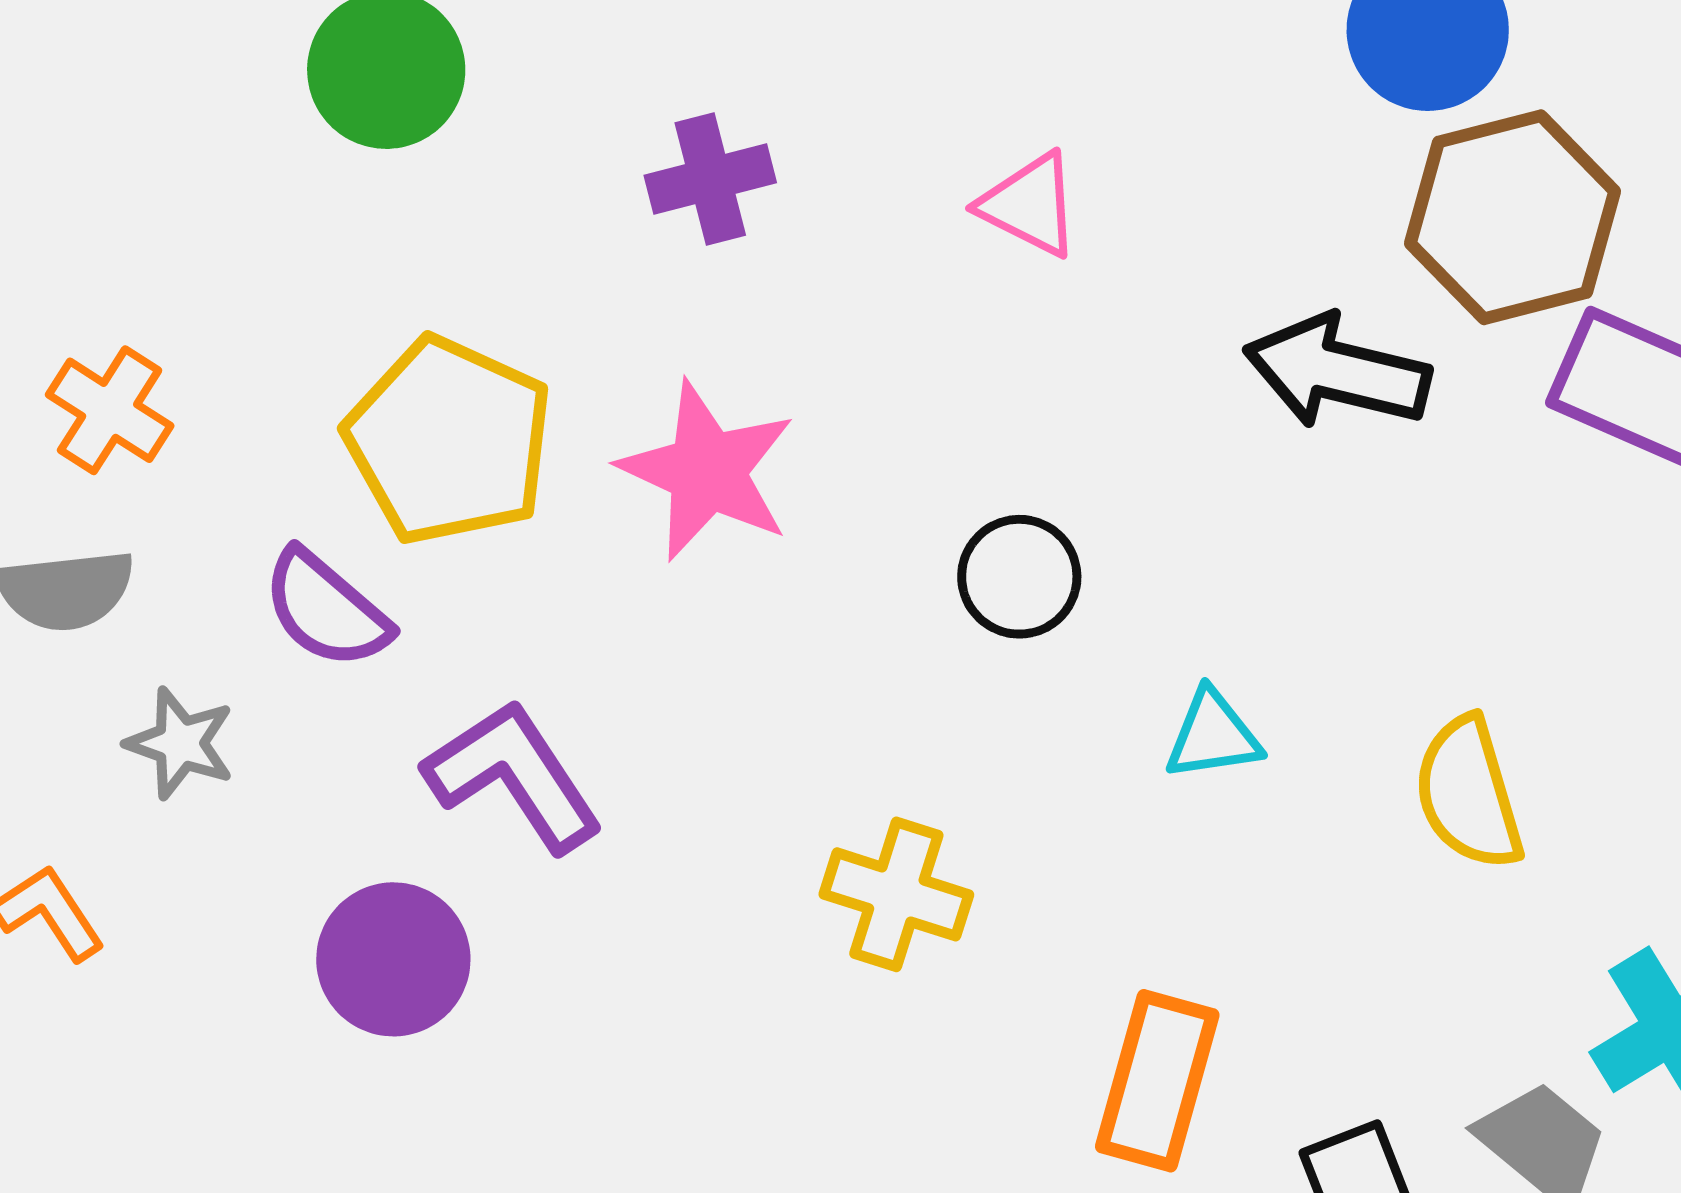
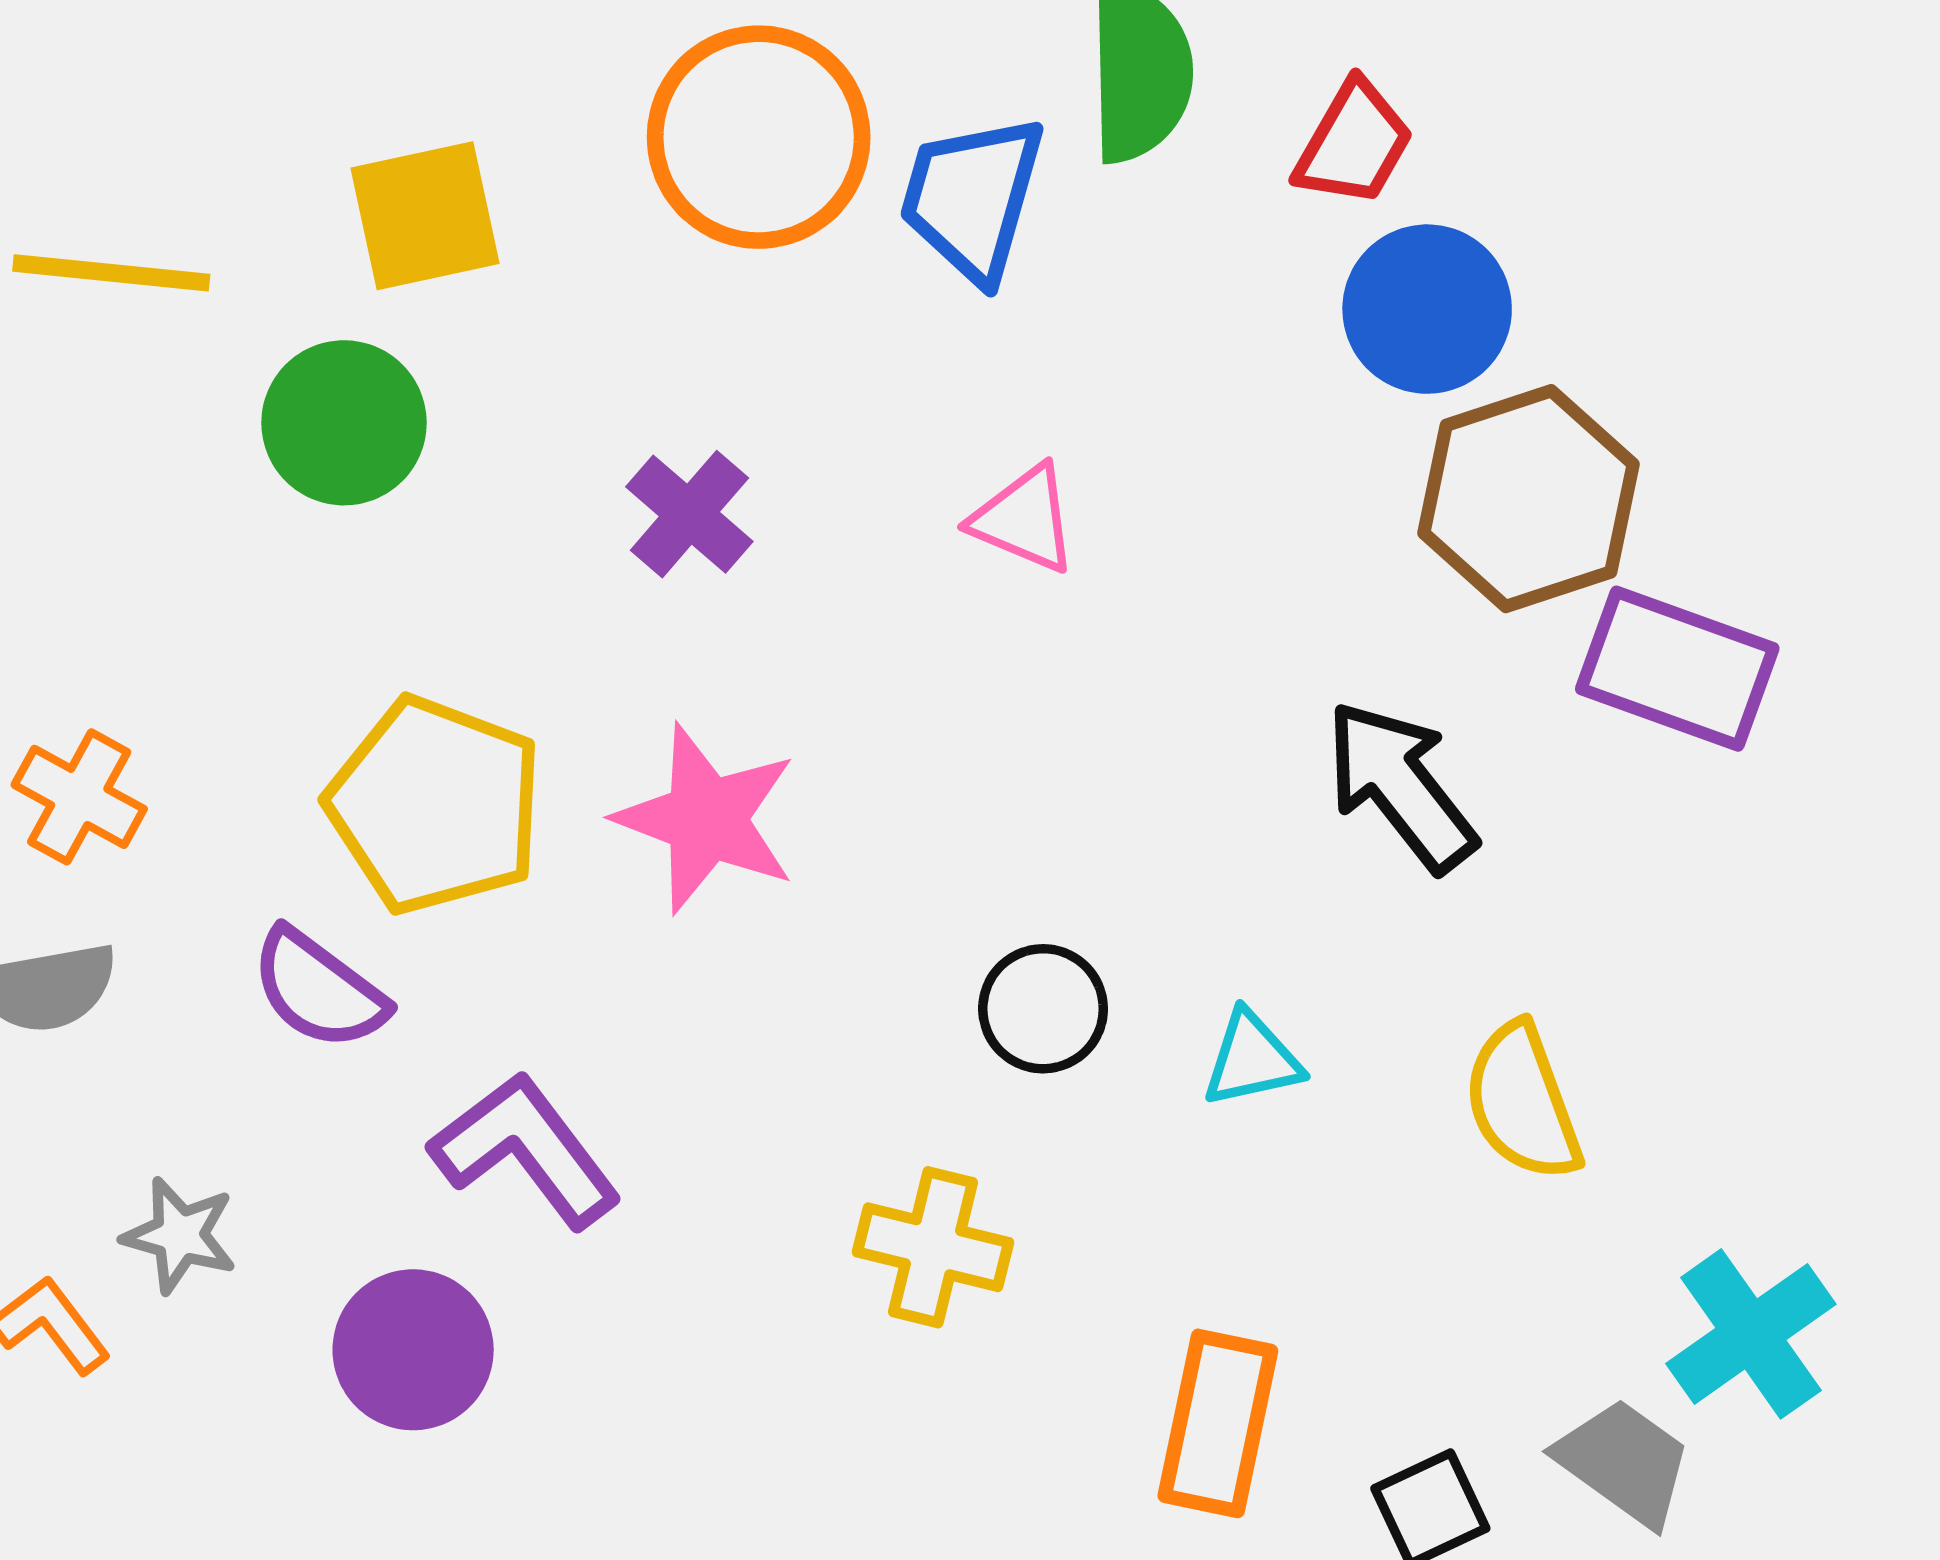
purple cross: (710, 179) -> (689, 514), turned -31
black arrow: (1337, 372) -> (1400, 786), moved, turned 42
black circle: (1019, 577) -> (1043, 1009), moved
gray star: (180, 743) -> (180, 1235), moved

